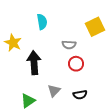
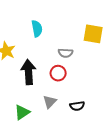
yellow square: (95, 27) -> (93, 34), turned 36
red circle: (76, 64) -> (58, 73), moved

